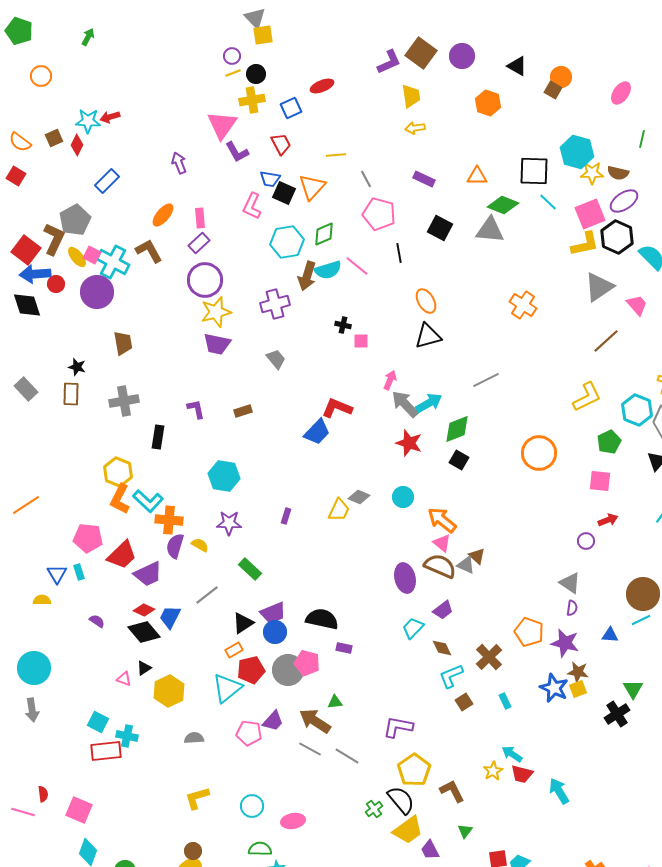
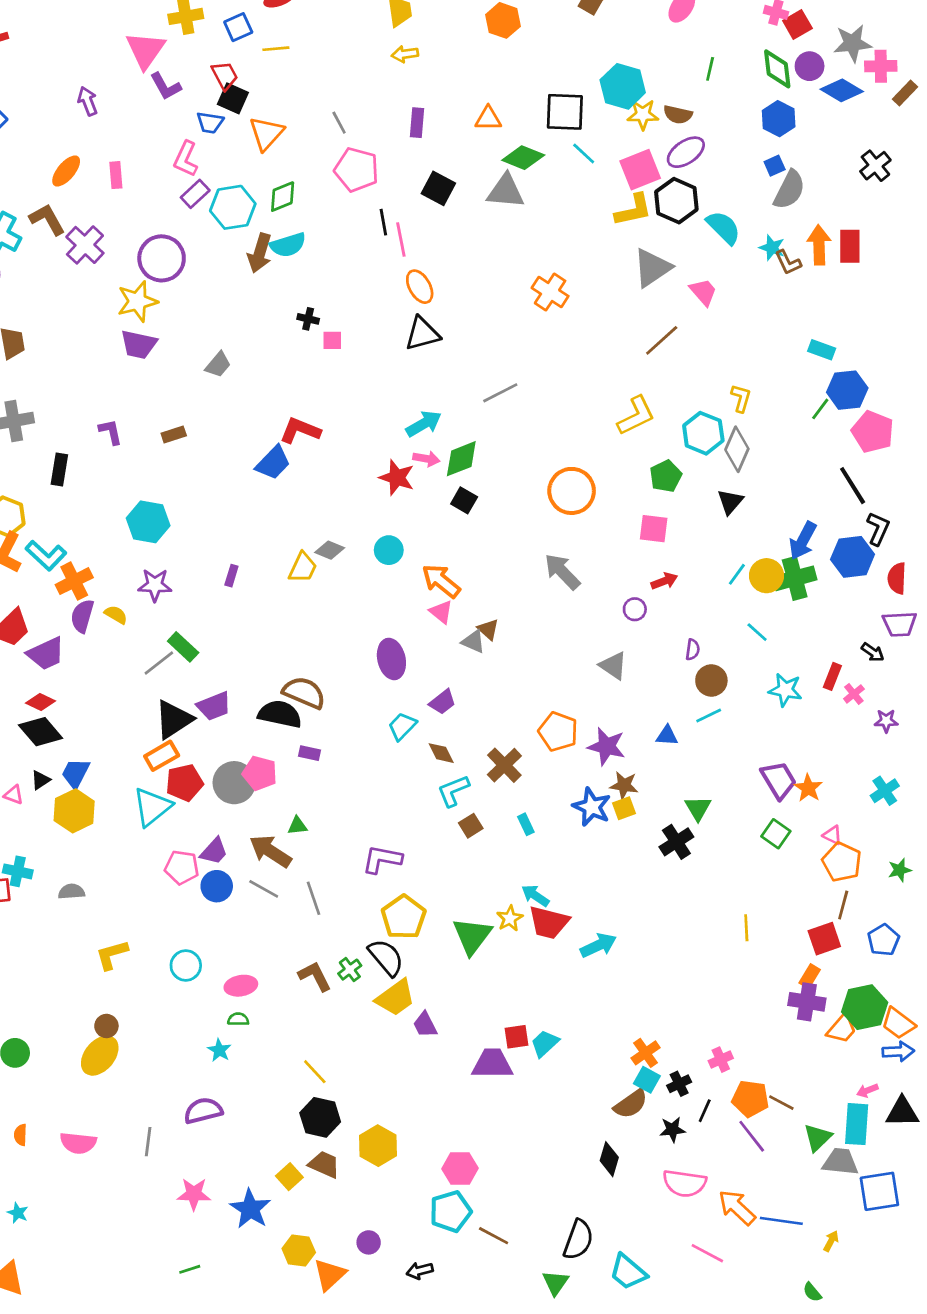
yellow line: (336, 155) -> (276, 49), moved
purple rectangle: (424, 179) -> (417, 123), turned 70
black square: (284, 193) -> (233, 98), moved
purple rectangle: (199, 243) -> (195, 194), moved
pink line: (357, 266) -> (401, 240), moved, turned 40
purple circle: (205, 280) -> (162, 258), moved
purple cross: (275, 304) -> (85, 245), moved, turned -32
gray trapezoid: (276, 359) -> (218, 365), turned 80
pink arrow: (390, 380) -> (426, 459), moved, turned 78
gray arrow: (405, 404) -> (562, 572), moved
orange cross: (169, 520) -> (74, 581), turned -32
brown semicircle: (440, 566) -> (304, 693), moved
brown circle: (643, 594) -> (711, 680), size x0.7
gray line: (207, 595) -> (159, 663), moved
purple semicircle: (572, 608) -> (693, 650), moved
blue trapezoid: (170, 617) -> (76, 773), moved
black triangle: (243, 623) -> (174, 719), size x1.4
blue circle: (275, 632) -> (217, 886), moved
orange rectangle: (234, 650) -> (162, 756), size x1.4
gray semicircle: (194, 738) -> (72, 892), moved
gray line: (347, 756) -> (313, 898), turned 40
red trapezoid: (522, 774) -> (549, 922), size x1.4
brown L-shape: (452, 791) -> (315, 976), moved
cyan arrow: (559, 791) -> (598, 945), turned 96
green triangle: (465, 831) -> (472, 936), moved, size x2.0
green semicircle: (260, 849) -> (238, 1019), moved, size x0.7

